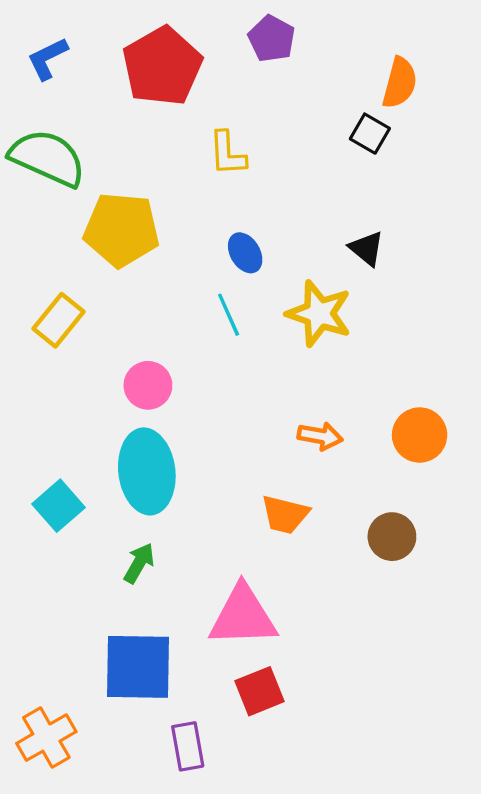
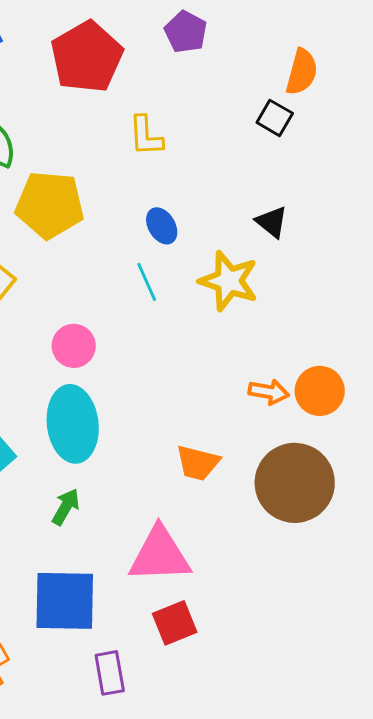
orange arrow: (320, 436) -> (269, 392), moved
brown circle: (392, 537) -> (295, 483), size x1.8

